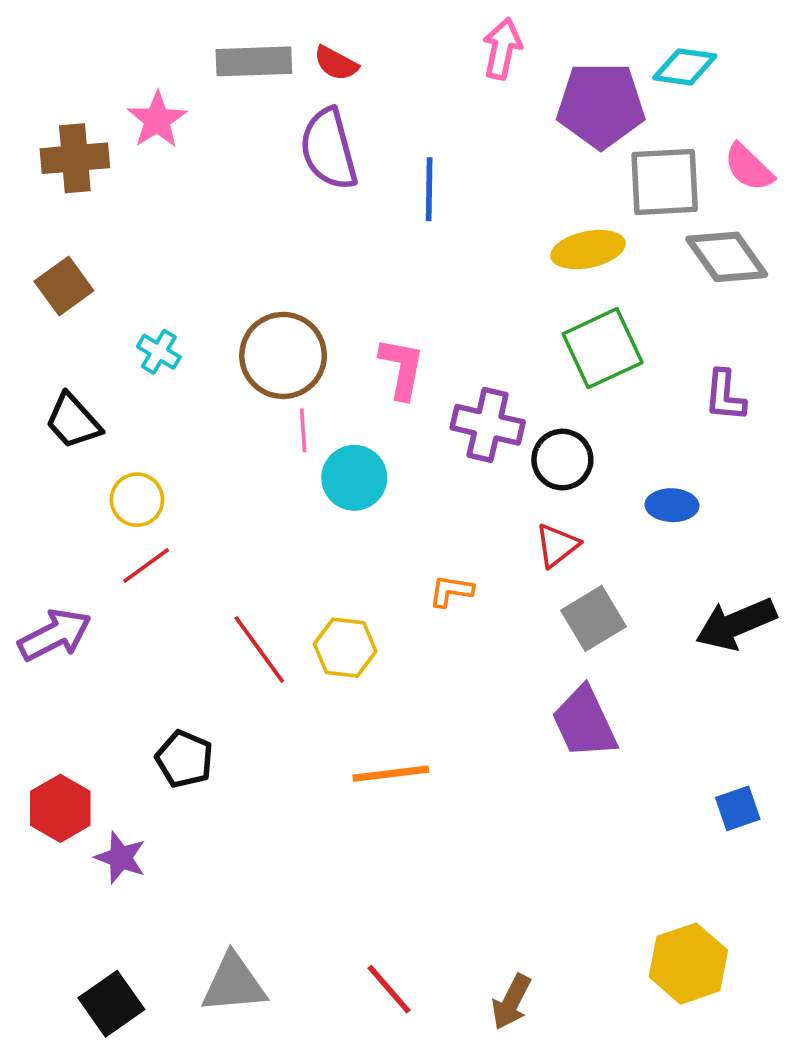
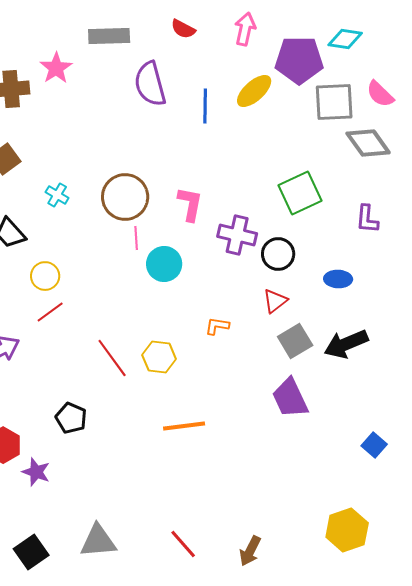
red semicircle: (336, 63) -> (183, 29), moved
yellow ellipse: (588, 250) -> (254, 91), moved, turned -30
black arrow: (736, 624) -> (346, 344), moved
blue square: (738, 808) -> (374, 445), turned -30

